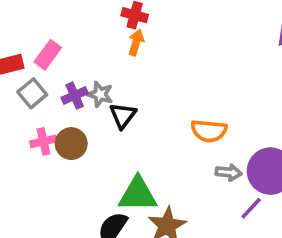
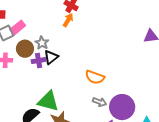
pink rectangle: (48, 55) -> (18, 28), moved
purple cross: (75, 96) -> (39, 61), moved
brown circle: (71, 144) -> (25, 49), moved

